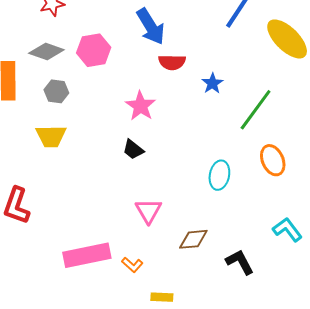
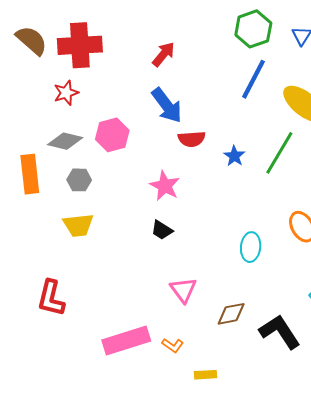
green line: (256, 110) -> (279, 153), moved
black L-shape: (240, 262) -> (280, 332), size x1.4

